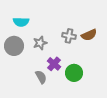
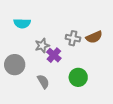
gray circle: (14, 46) -> (15, 65), moved
purple cross: (54, 64) -> (54, 55), moved

